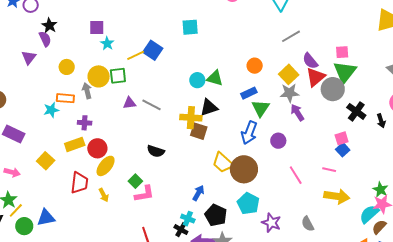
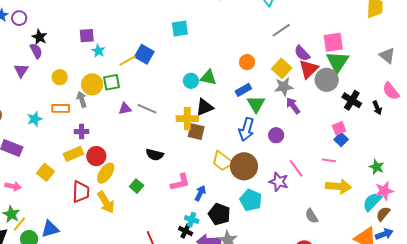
pink square: (342, 52) -> (333, 42), size x1.5
cyan star: (51, 110) -> (35, 119), moved
green star: (380, 190) -> (377, 167), moved
pink L-shape: (144, 194) -> (180, 182), moved
yellow arrow: (104, 195) -> (106, 202), size x1.6
purple star: (271, 223) -> (279, 182), moved

